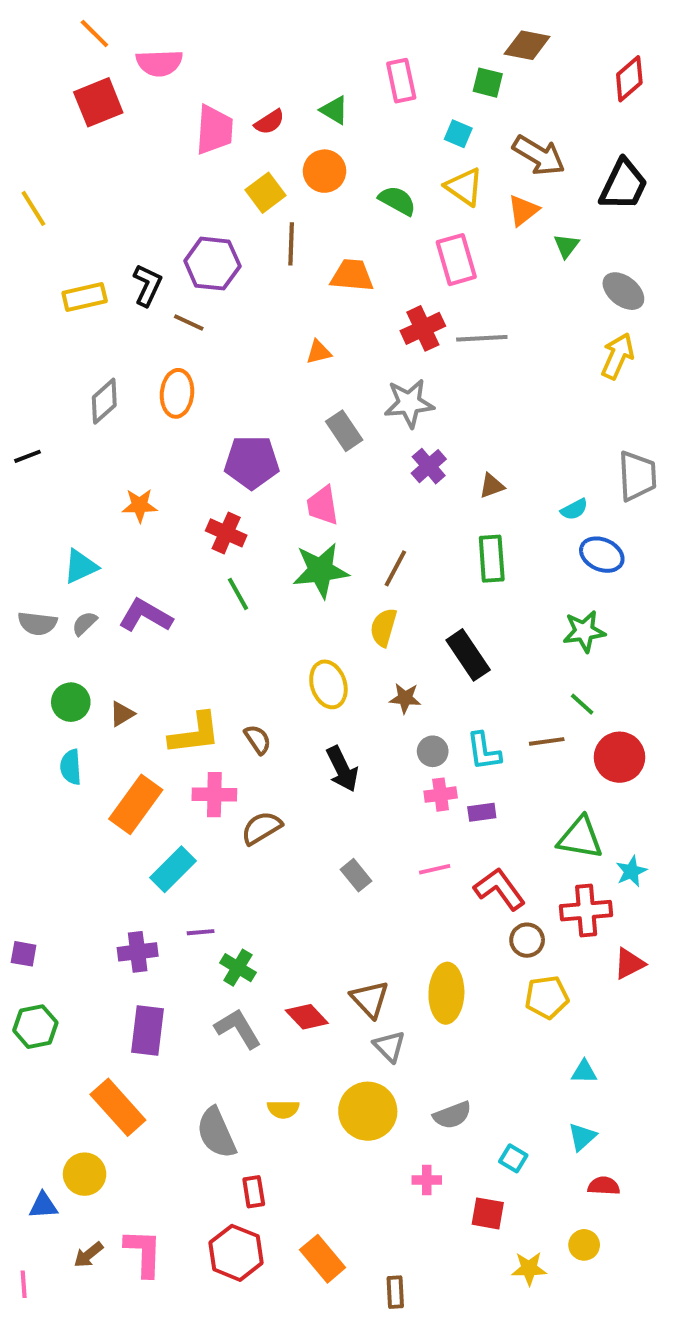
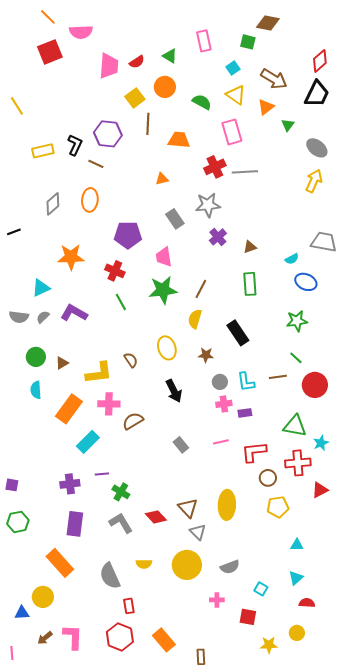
red diamond: (629, 79) -> (320, 61), moved
cyan square: (458, 134) -> (233, 68), turned 32
gray trapezoid: (637, 476) -> (324, 242), turned -76
orange star: (140, 505) -> (71, 257), size x1.5
brown semicircle: (258, 739) -> (131, 360), moved
red L-shape: (500, 889) -> (254, 452), turned -60

